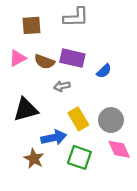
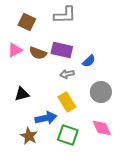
brown square: (32, 25) -> (27, 22), turned 30
gray arrow: (62, 86) -> (67, 74), moved
black triangle: (26, 110) -> (22, 94), size x0.7
gray circle: (111, 120) -> (101, 92), moved

